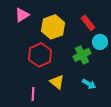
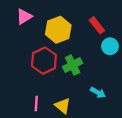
green cross: (82, 55) -> (73, 65), moved
yellow triangle: (57, 82) -> (63, 106), moved

